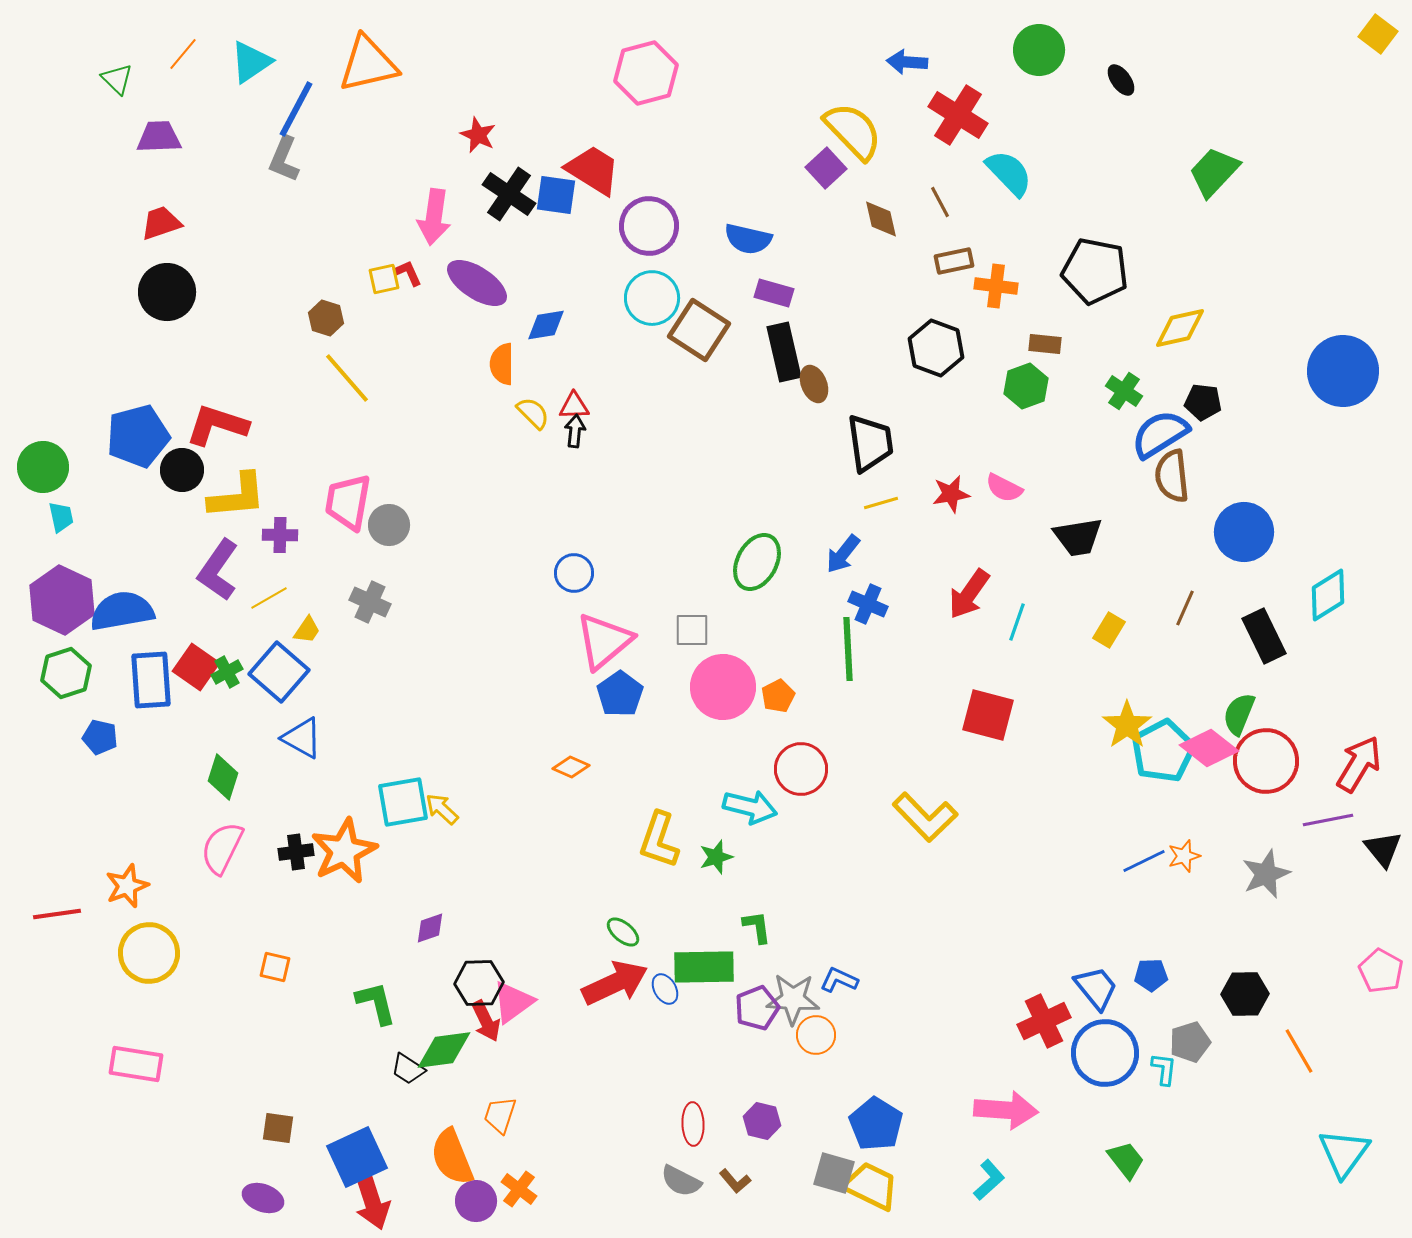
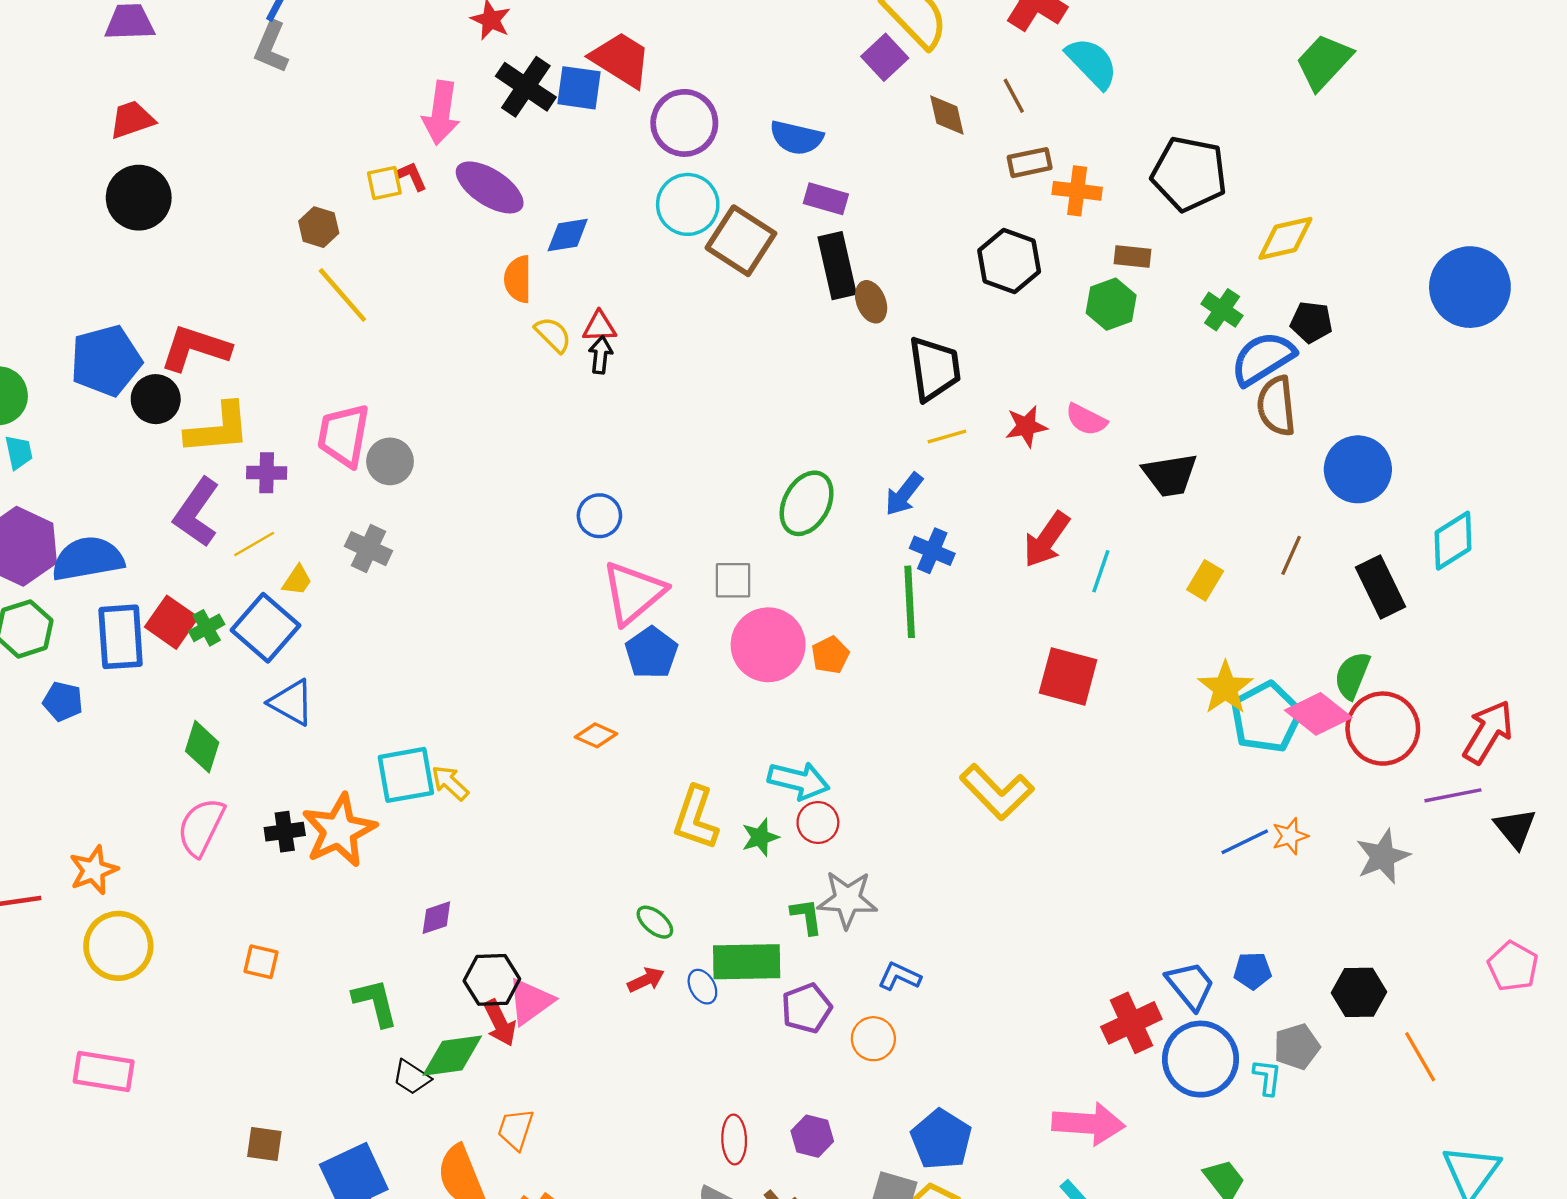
red circle: (801, 769) -> (818, 823), moved, size x0.7
red arrow: (615, 983) -> (646, 980), size x0.5
gray star: (793, 999) -> (847, 899), moved

